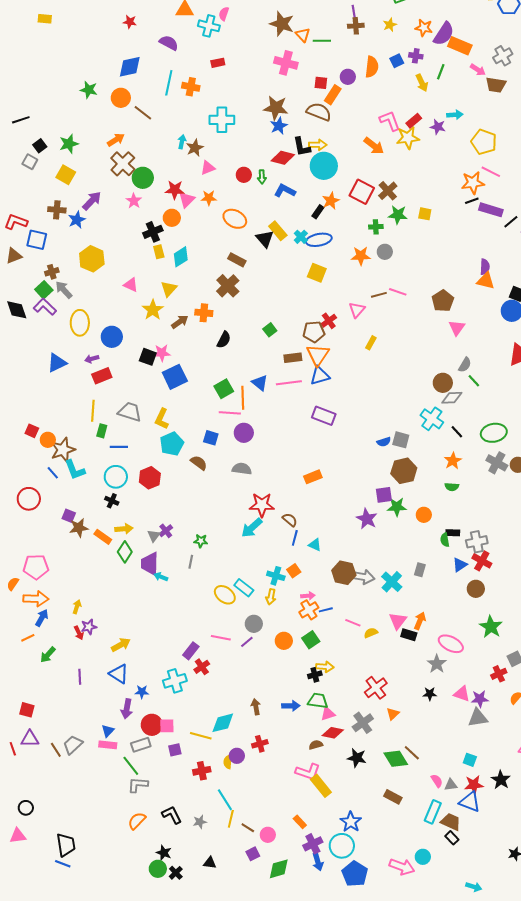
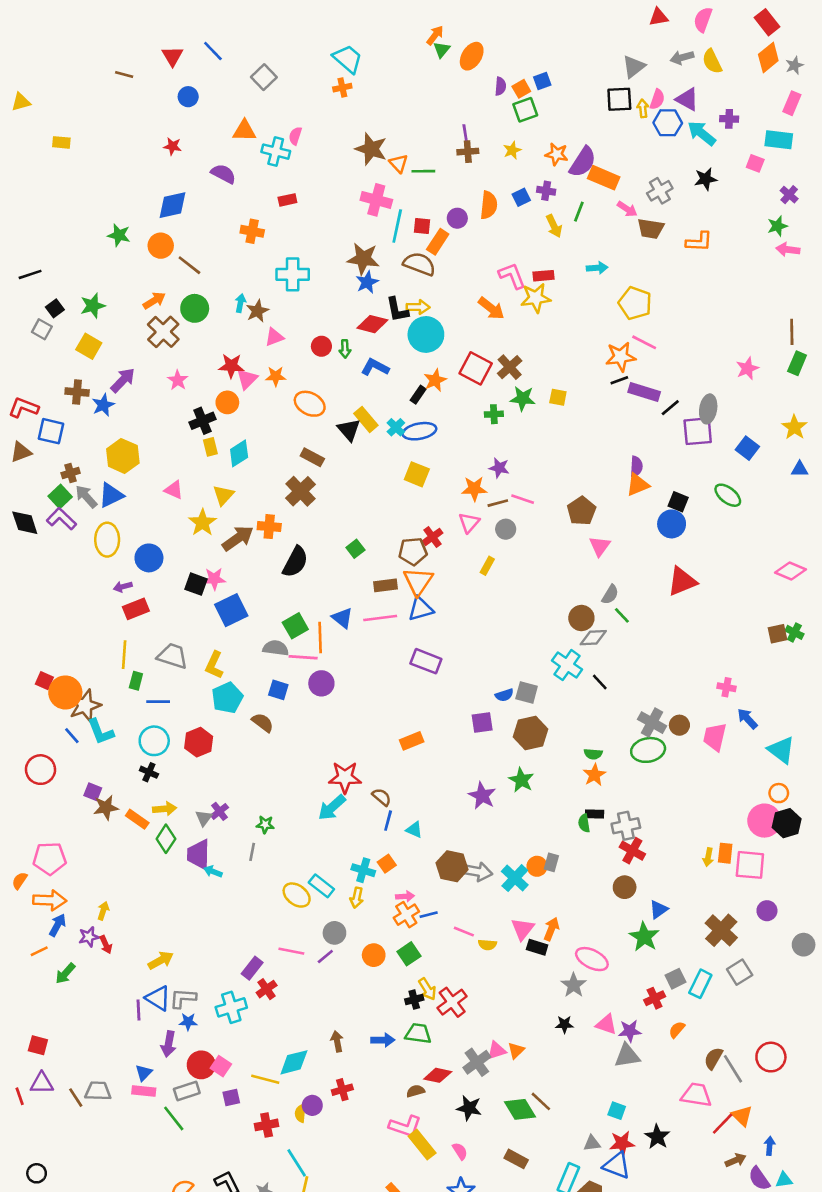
cyan line: (169, 83) -> (397, 226), moved
red rectangle: (414, 121) -> (544, 276), turned 35
purple star: (438, 127) -> (499, 468), moved
green circle: (143, 178) -> (195, 308), moved
gray circle: (385, 252) -> (506, 529), moved
orange star: (361, 256) -> (474, 489), moved
orange triangle: (486, 281) -> (638, 485), turned -36
brown arrow: (180, 322) -> (238, 538), size x1.4
black semicircle: (224, 340) -> (295, 562), size x1.4
blue triangle: (57, 363) -> (111, 495), moved
green ellipse: (494, 433) -> (648, 750), moved
orange circle: (48, 440) -> (65, 692), size x1.6
orange star: (453, 461) -> (594, 775), moved
gray semicircle: (242, 469) -> (276, 648), moved
purple square: (384, 495) -> (482, 723), moved
green star: (397, 507) -> (521, 780), turned 30
orange circle: (424, 515) -> (537, 866), moved
blue triangle: (460, 565) -> (659, 909), moved
purple star: (89, 627) -> (89, 937), moved
yellow semicircle: (371, 633) -> (487, 945), turned -152
yellow arrow: (325, 667) -> (427, 989), turned 54
purple line: (80, 677) -> (138, 1010), moved
red cross: (376, 688) -> (452, 1002), moved
pink triangle: (328, 714) -> (497, 1051), moved
pink square: (167, 726) -> (221, 1066), turned 35
gray trapezoid: (73, 745) -> (98, 1091), turned 45
pink semicircle: (437, 781) -> (460, 1151), moved
gray L-shape: (138, 785) -> (183, 998), moved

